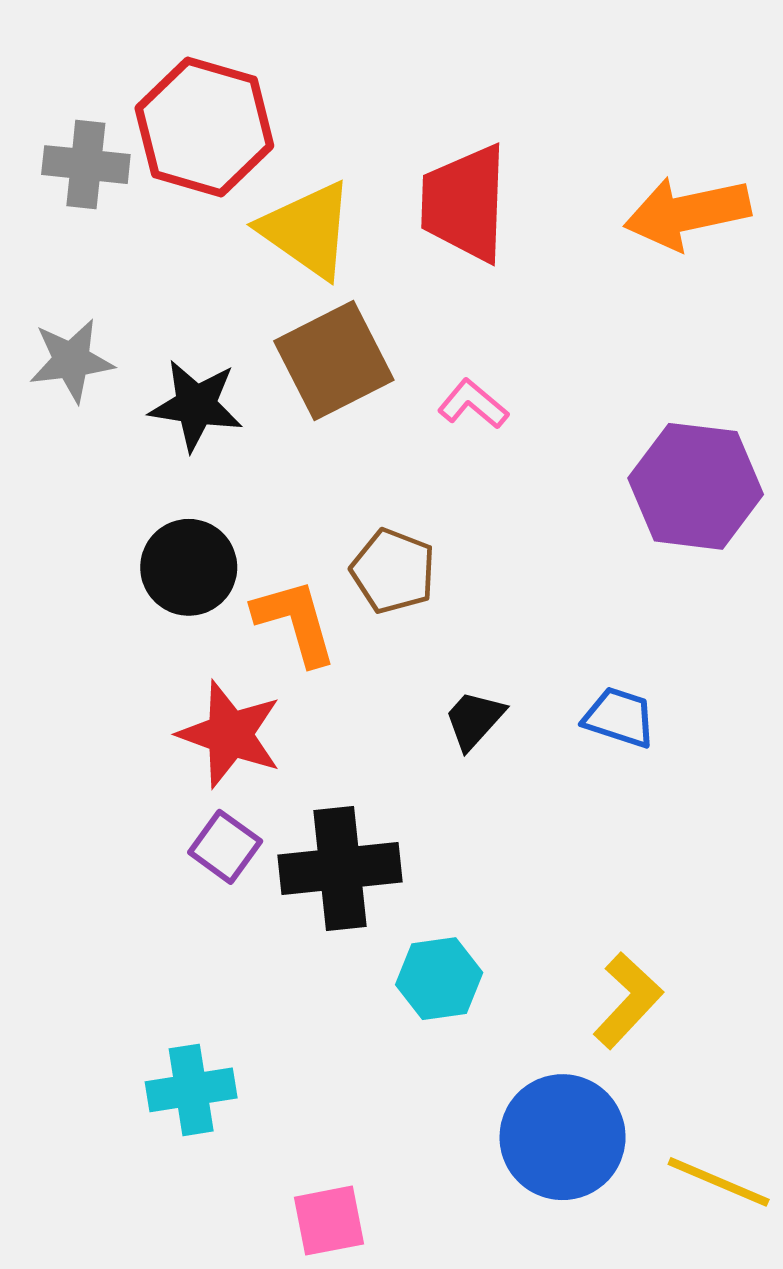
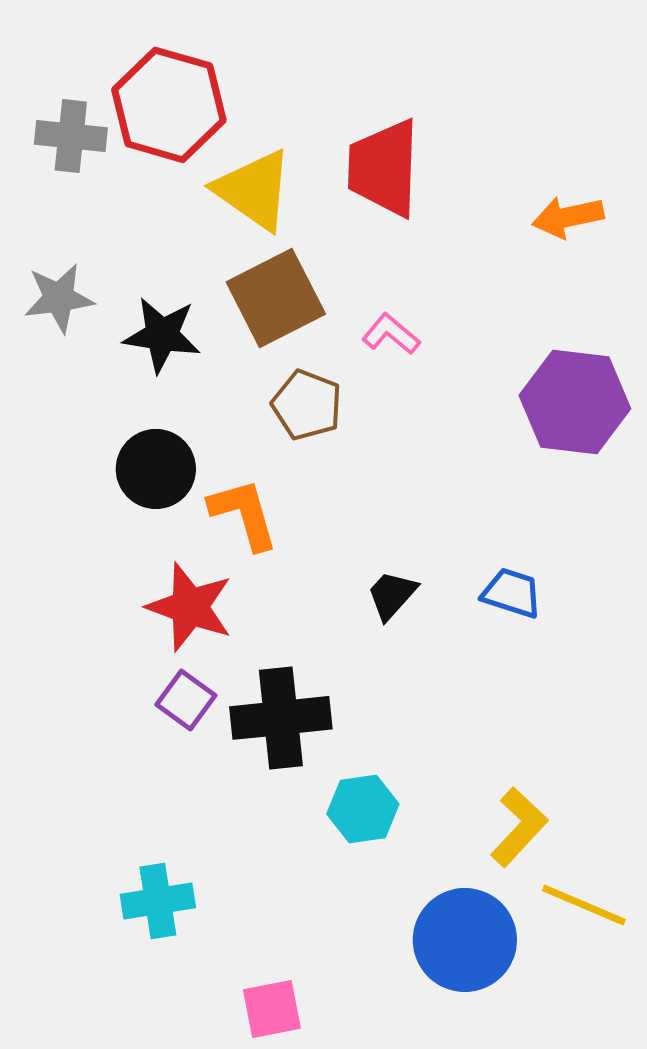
orange arrow: (687, 213) -> (568, 217), moved, size x0.7
brown pentagon: (393, 571) -> (307, 405), moved
yellow line: (719, 1182) -> (584, 905), moved

